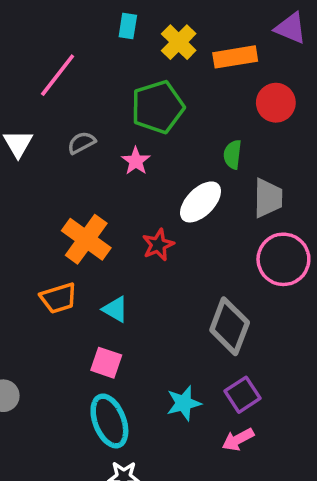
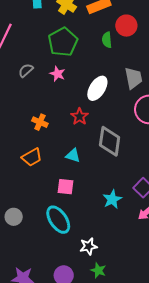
green semicircle: (233, 154) -> (107, 40), moved
orange cross: (86, 239) -> (40, 122), size x0.6
cyan triangle: (115, 309) -> (73, 156), moved
gray diamond: (230, 326) -> (110, 141), moved
cyan ellipse: (109, 421) -> (58, 220), moved

